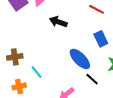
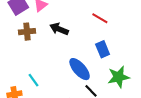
brown cross: (15, 57) -> (27, 32), moved

